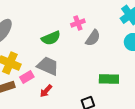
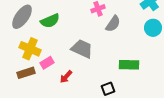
green semicircle: (51, 38) -> (50, 21), moved
gray trapezoid: (48, 66) -> (82, 49), moved

